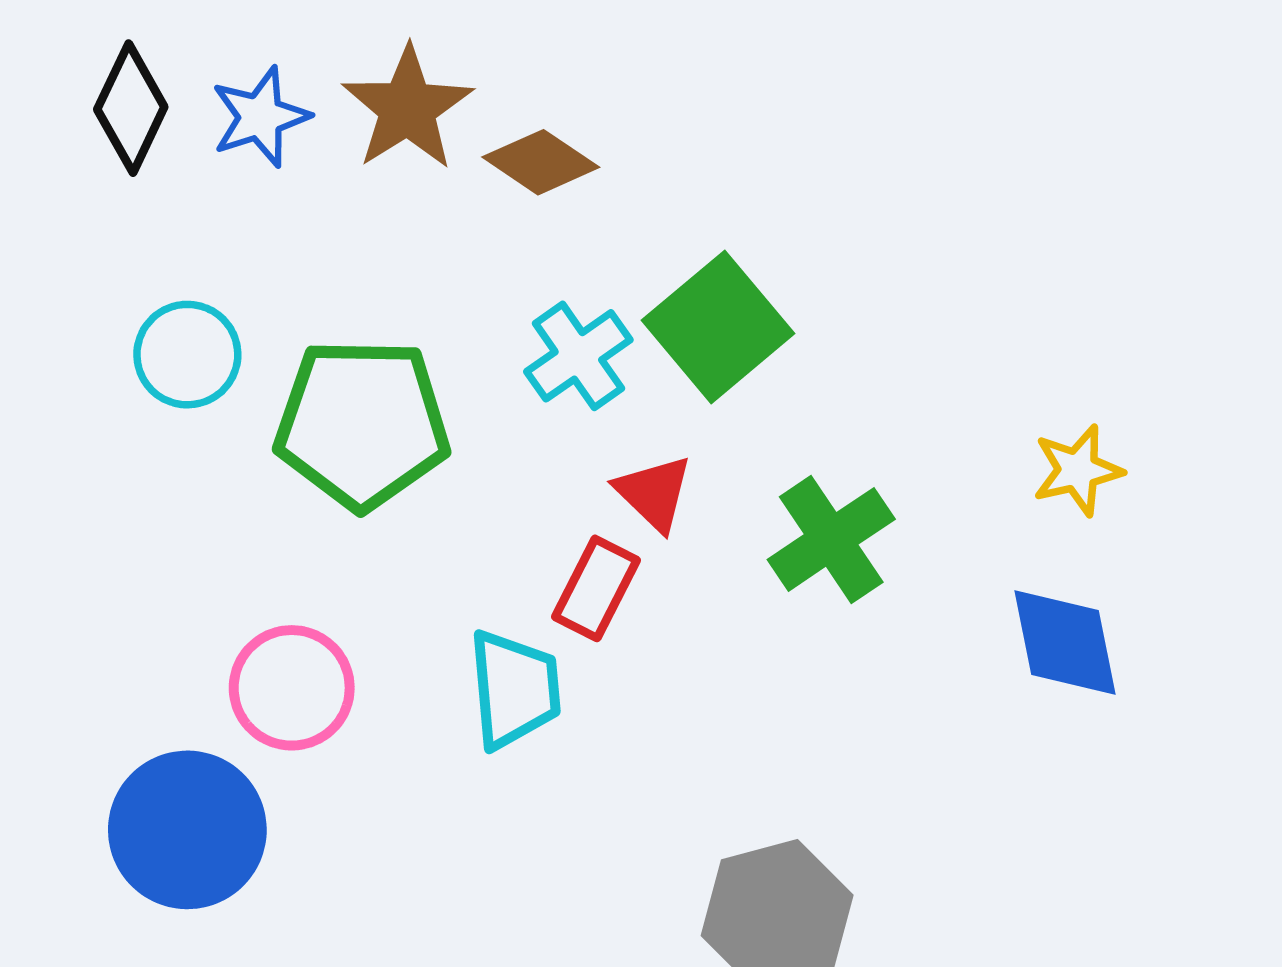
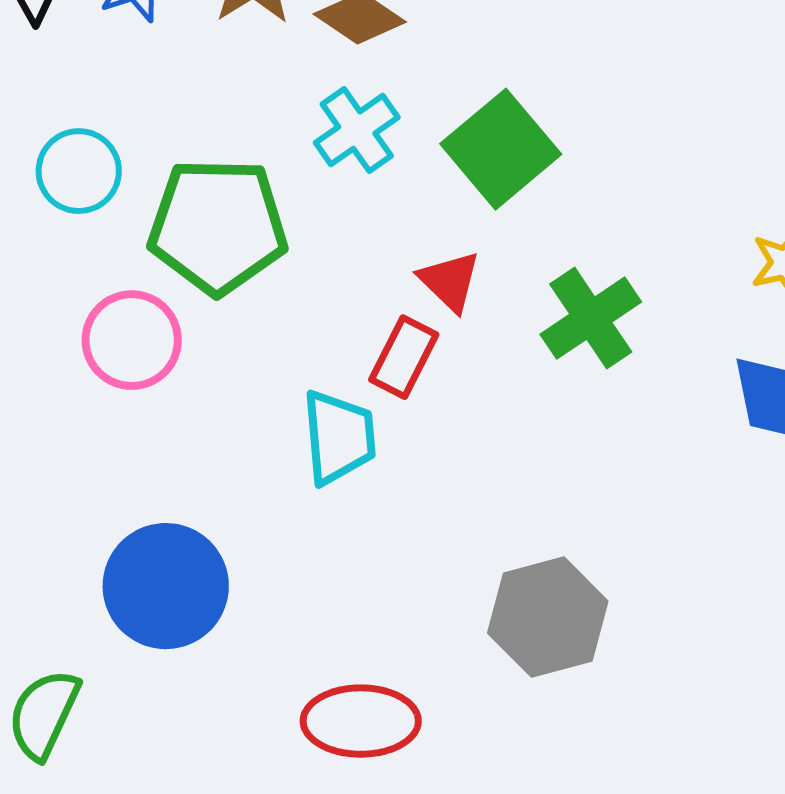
cyan cross: (578, 356) -> (357, 130), moved
pink circle: (292, 688) -> (132, 340), moved
blue circle: (187, 830) -> (166, 586), moved

